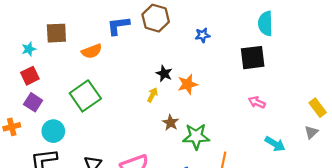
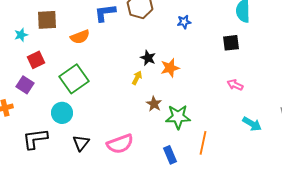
black square: (253, 58) -> (231, 43), size x0.7
red square: (30, 76) -> (36, 60), moved
cyan circle: (53, 131) -> (62, 113), moved

